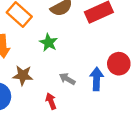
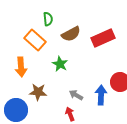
red arrow: (51, 101) -> (70, 114), moved

